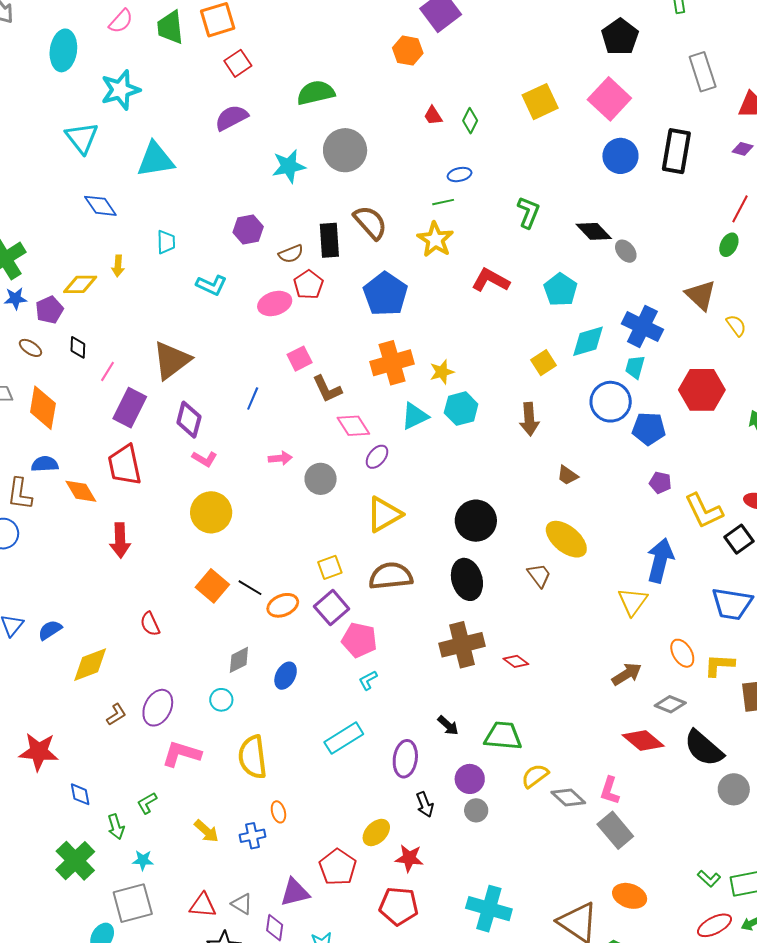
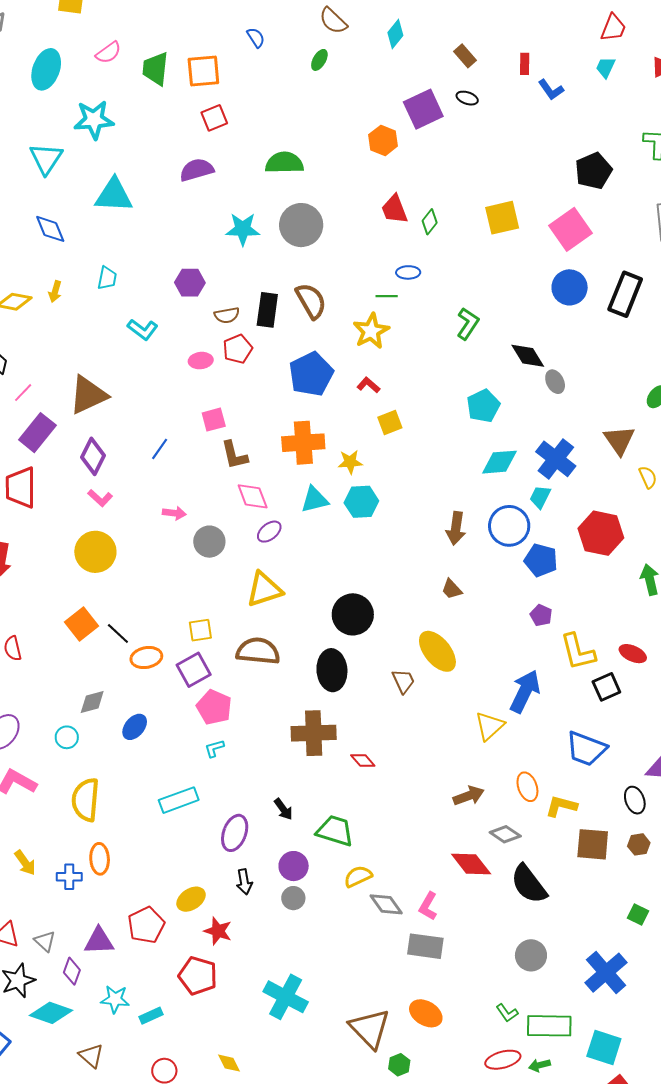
red trapezoid: (433, 116) -> (394, 209), size x1.5
red L-shape: (491, 280) -> (368, 385), moved, size x0.6
pink ellipse: (275, 303) -> (201, 361), size x0.7
yellow square: (544, 363) -> (390, 423), moved
brown arrow: (529, 419) -> (456, 528), moved
gray circle: (734, 789) -> (531, 955), moved
orange ellipse: (278, 812) -> (100, 859), size x1.4
gray rectangle: (615, 830) -> (425, 946), turned -54

